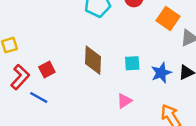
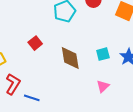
red square: (47, 70) -> (35, 43), moved

